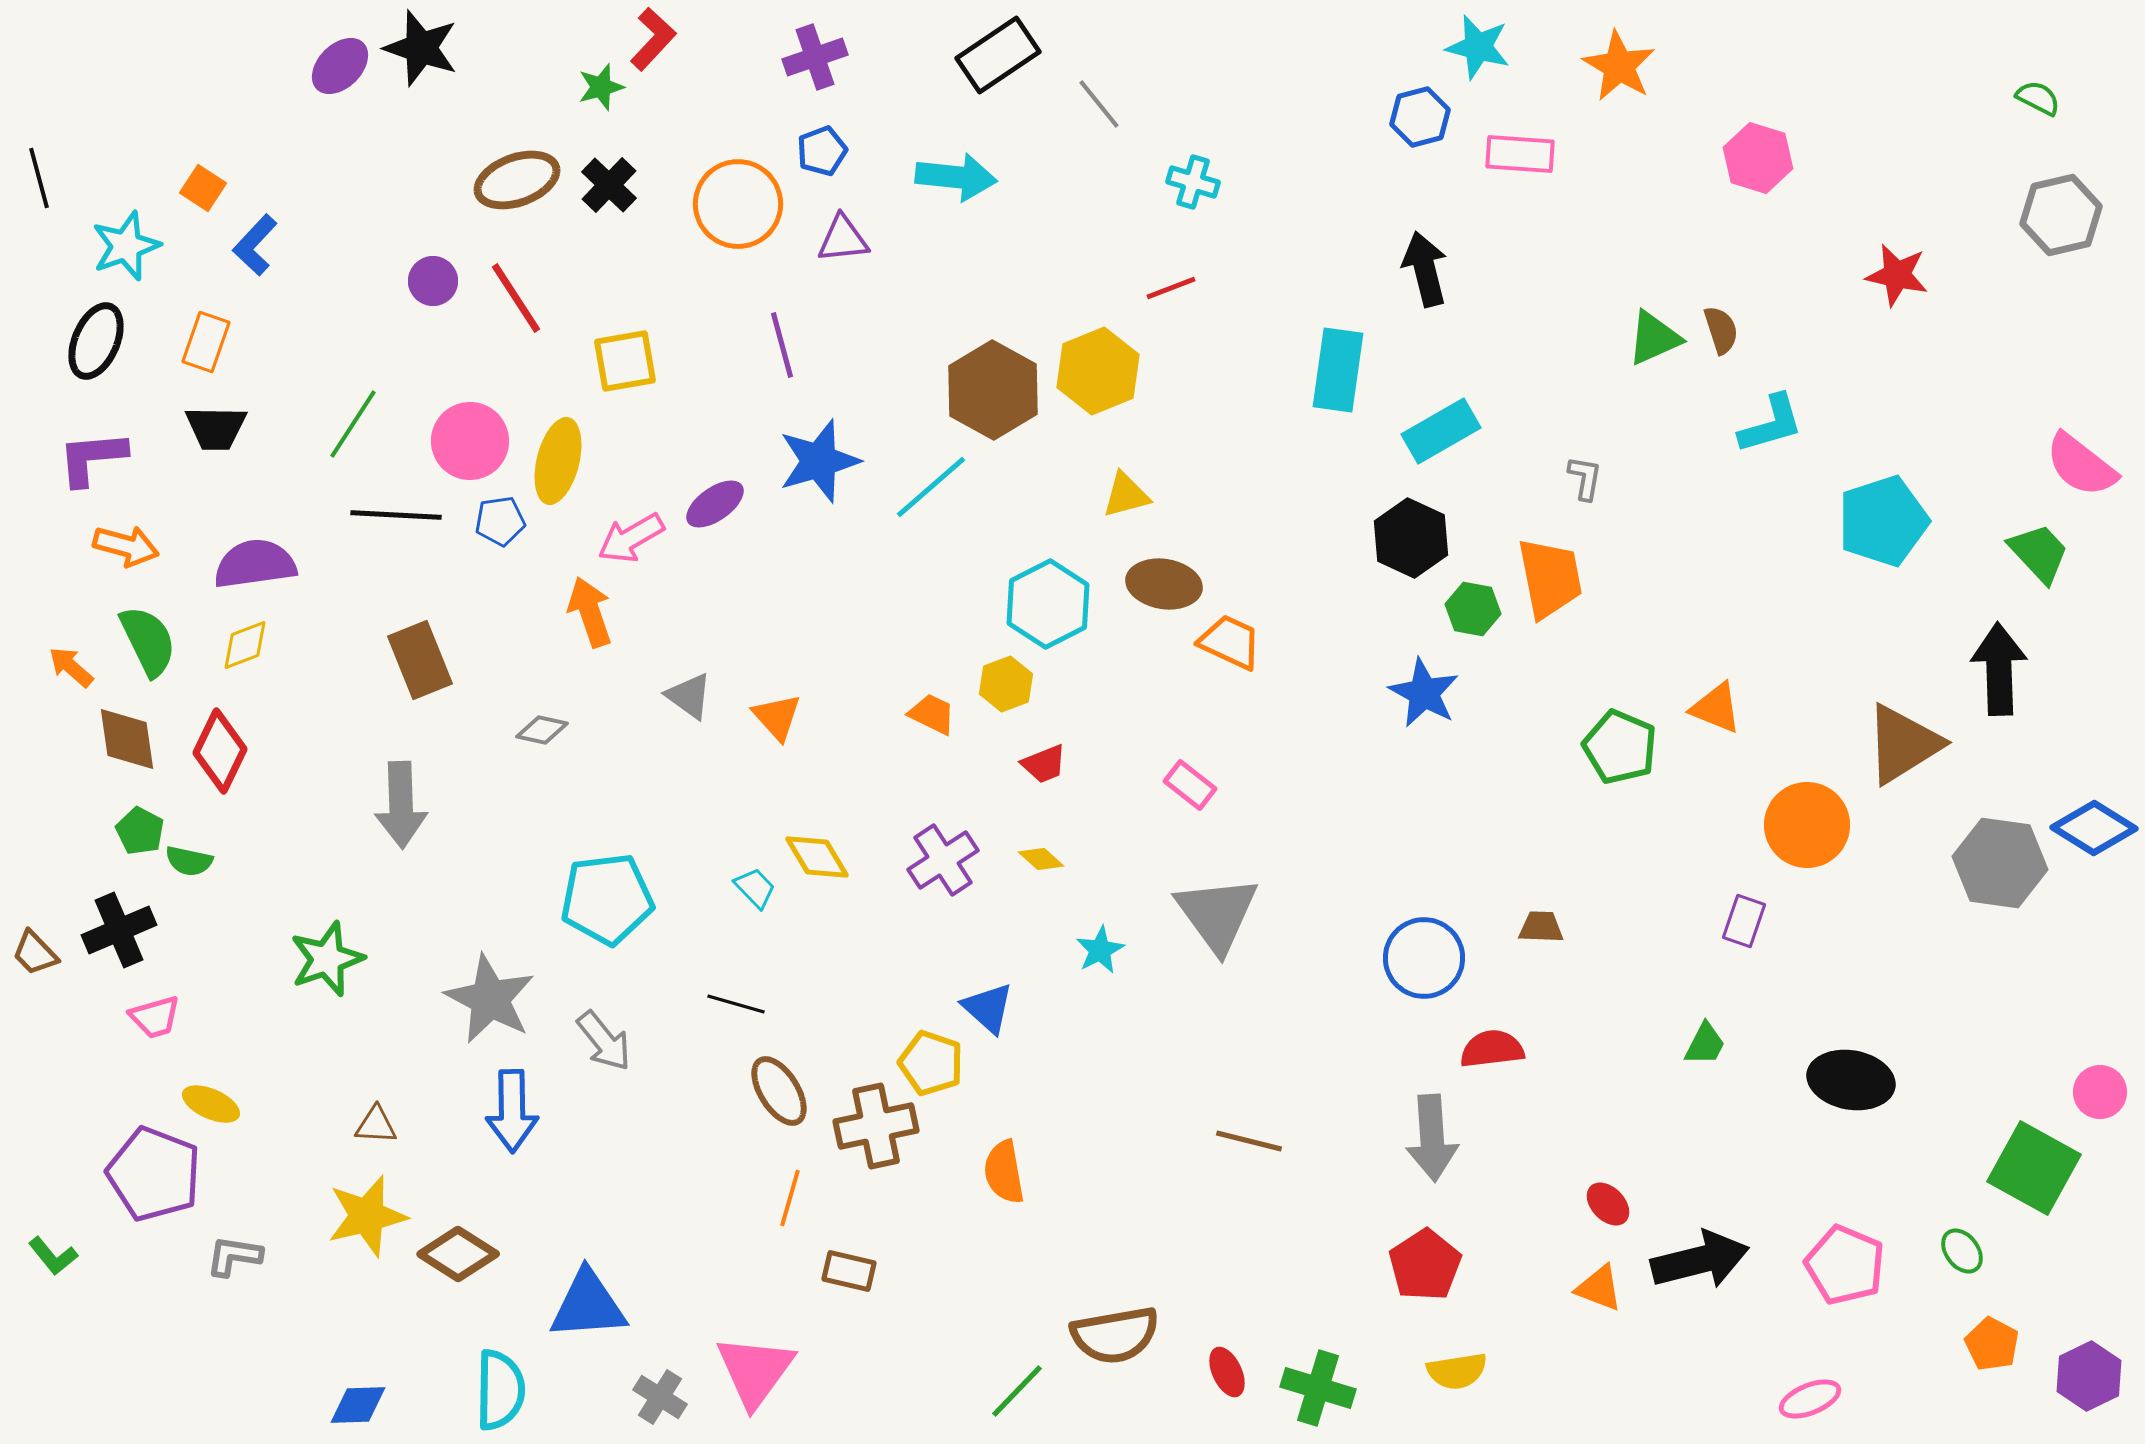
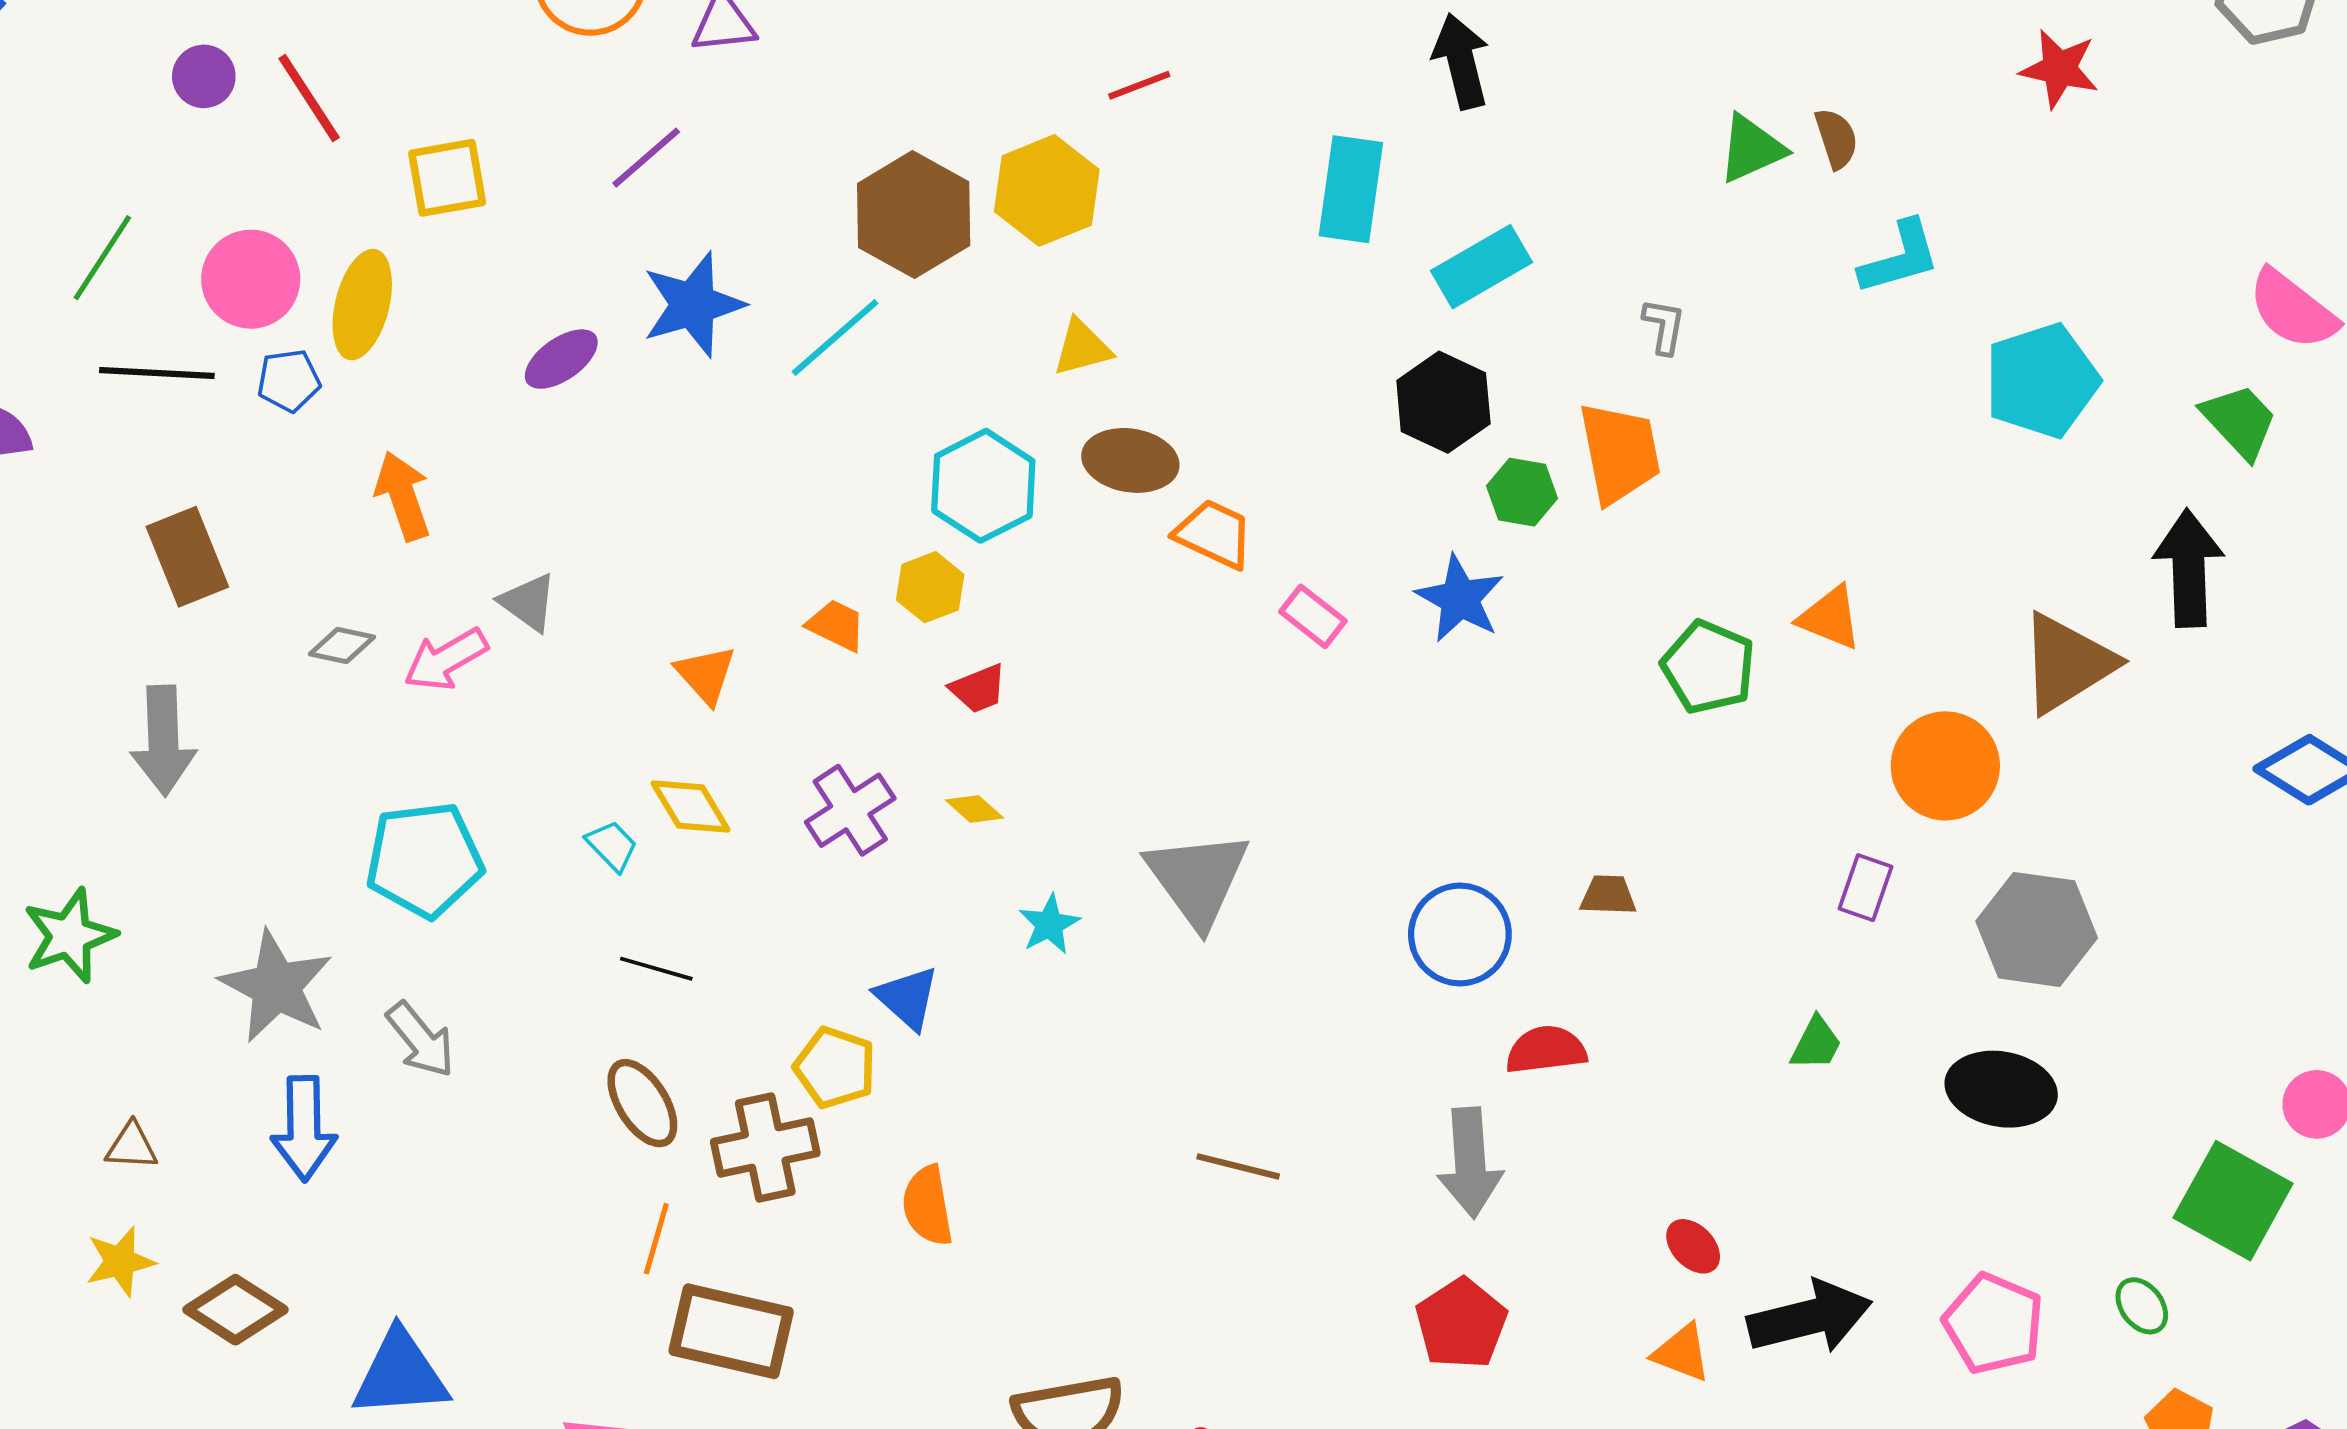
purple line: (782, 345) -> (646, 158), turned 64
pink arrow: (631, 538) -> (446, 659), moved
orange triangle: (777, 717) -> (706, 675), moved
pink rectangle: (1190, 785) -> (1313, 616), moved
gray hexagon: (2000, 863) -> (2037, 929), moved
black line: (736, 1004) -> (656, 969), moved
yellow star: (367, 1216) -> (120, 1262), size x0.7
brown rectangle: (849, 1271) -> (731, 1331), size x1.8

